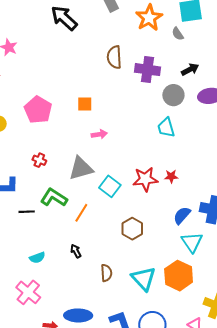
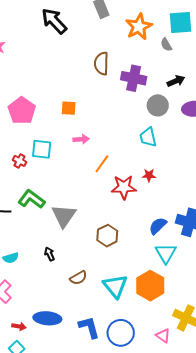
gray triangle: (81, 168) -> (64, 216), moved, turned -44
red star: (171, 176) -> (149, 175), moved
cyan square: (110, 186) -> (42, 149), moved, turned -35
orange line: (81, 213) -> (102, 164), moved
brown semicircle: (106, 273) -> (78, 278), turned 60

